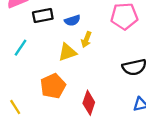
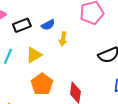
yellow triangle: (67, 52) -> (34, 55), moved

